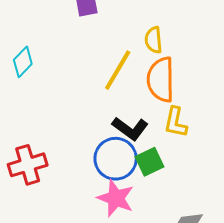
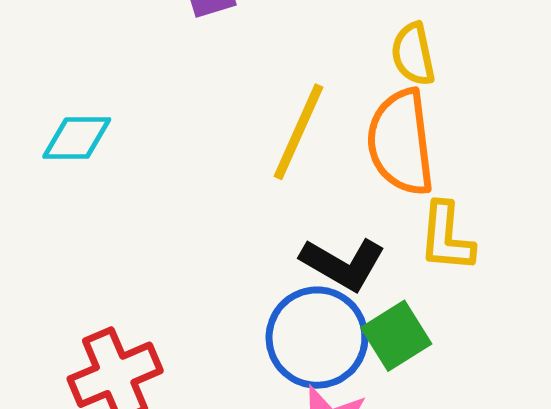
yellow semicircle: (154, 40) -> (413, 54), moved
cyan diamond: (23, 62) -> (77, 138), turned 52

